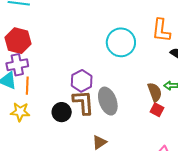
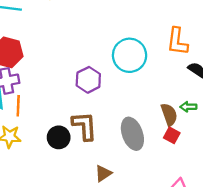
purple hexagon: (82, 81) -> (88, 80), moved
gray ellipse: (108, 101) -> (132, 134), moved

